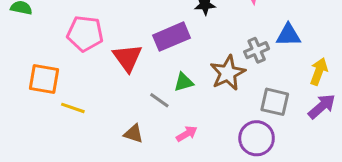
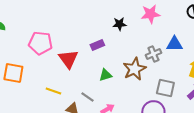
purple rectangle: (172, 37) -> (97, 45), size x0.6
gray line: (159, 100) -> (87, 97), moved
yellow line: (73, 108) -> (53, 91), moved

